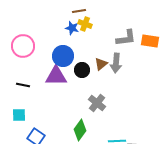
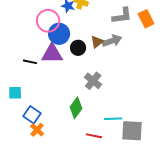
orange rectangle: (150, 41) -> (146, 19), turned 54
pink circle: (23, 46) -> (48, 21), moved
gray arrow: (116, 63) -> (112, 41), turned -114
black line: (23, 85) -> (30, 62), moved

